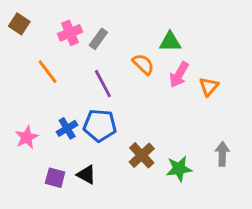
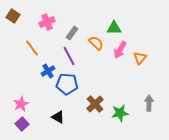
gray rectangle: (98, 39) -> (72, 33), moved
blue cross: (67, 128) -> (48, 71), moved
pink star: (27, 137) -> (21, 104), moved
purple square: (55, 178) -> (22, 124), moved, turned 32

